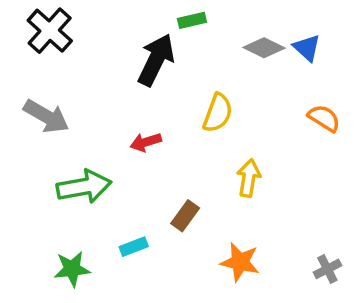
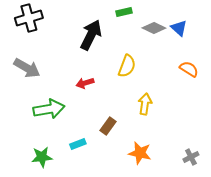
green rectangle: (192, 20) -> (124, 12), moved
black cross: (50, 31) -> (29, 18), turned 32

